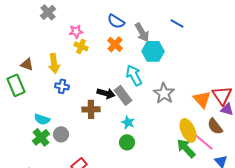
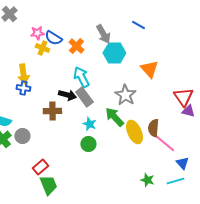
blue semicircle: (116, 21) -> (53, 38), moved
yellow arrow: (54, 63) -> (23, 74), moved
cyan arrow: (134, 75) -> (81, 77), moved
orange triangle: (202, 99) -> (149, 69), moved
brown semicircle: (215, 126) -> (153, 128), moved, turned 42
yellow ellipse: (188, 130) -> (134, 132), moved
green arrow: (186, 148) -> (114, 117), moved

